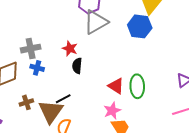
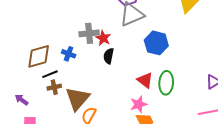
blue hexagon: (140, 26) -> (156, 43), moved
gray cross: (31, 49) -> (89, 33), moved
black line: (63, 99) -> (50, 74), moved

